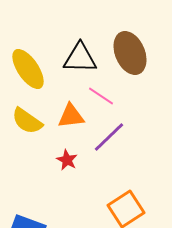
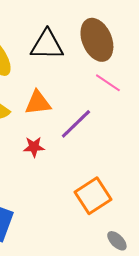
pink line: (101, 96) -> (108, 83), moved
red star: (67, 160) -> (34, 147), turned -30

